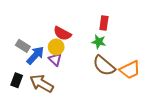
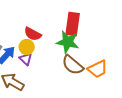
red rectangle: (104, 23) -> (73, 24), size x1.6
green star: (99, 42) -> (68, 42), size x1.6

